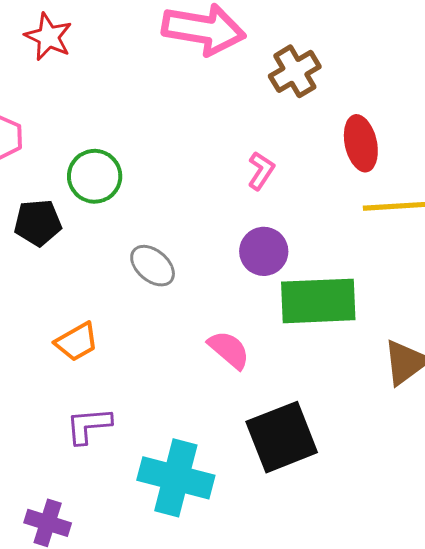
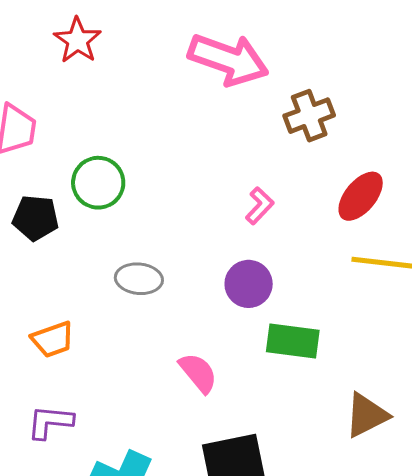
red ellipse: (361, 143) -> (361, 196), turned 42
gray ellipse: (153, 266) -> (139, 279), turned -45
green rectangle: (318, 301) -> (293, 341), size x0.7

